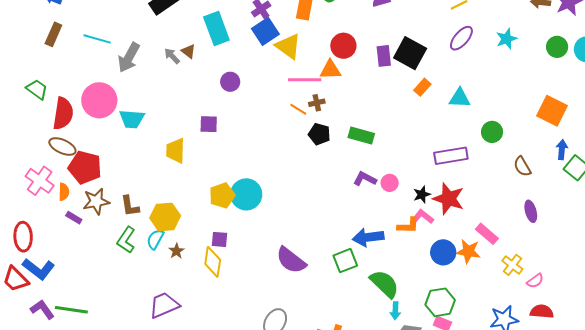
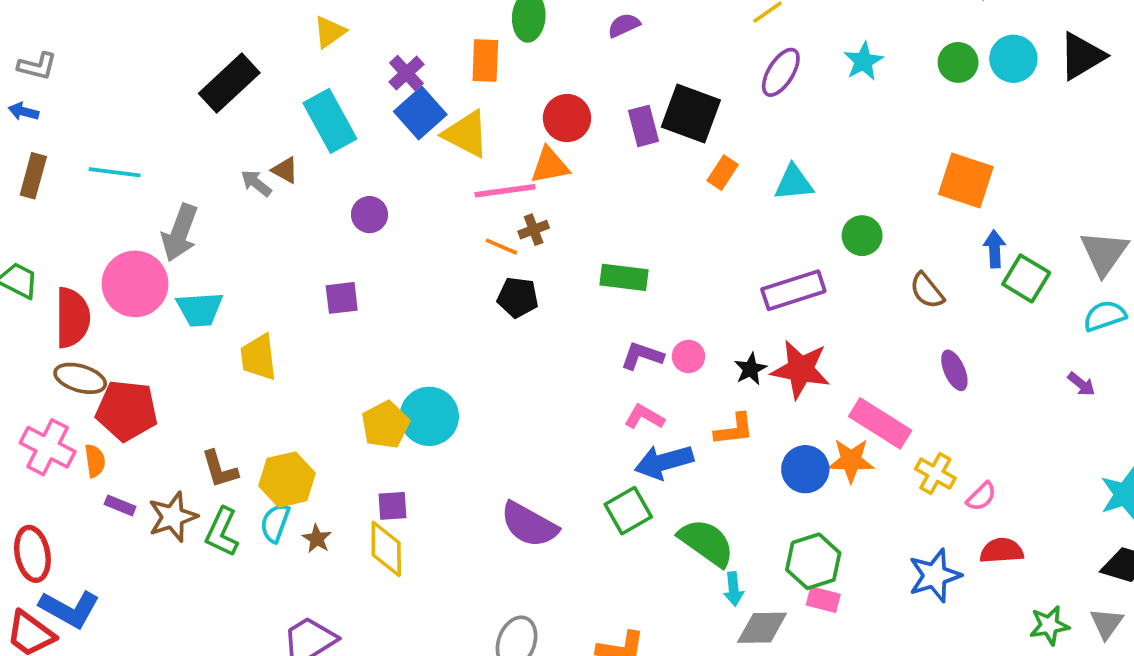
gray arrow: (129, 58) -> (180, 233), moved
black pentagon: (319, 134) -> (518, 297), moved
yellow trapezoid: (175, 151) -> (259, 357), moved
brown star: (96, 201) -> (173, 517), moved
pink L-shape: (423, 217) -> (644, 417), moved
pink rectangle: (487, 234) -> (880, 423), size x1.4

